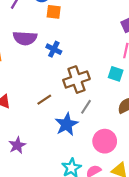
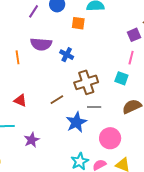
orange square: (54, 12) -> (78, 23), moved
gray line: (86, 107) -> (94, 107), turned 56

